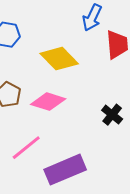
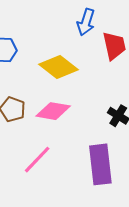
purple rectangle: (65, 170) -> (100, 164), moved, turned -66

